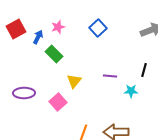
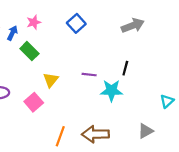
cyan star: (131, 91) -> (111, 91), size x1.5

